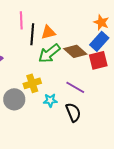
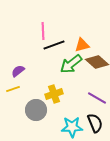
orange triangle: (48, 32) -> (82, 45), moved
black line: (32, 34) -> (54, 45), turned 65
cyan star: (50, 100) -> (72, 127), moved, size x1.5

